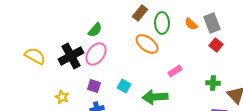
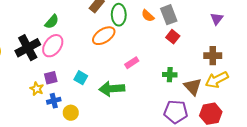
orange ellipse: (147, 44) -> (104, 36), turned -70
purple square: (94, 86) -> (51, 78), turned -32
yellow star: (62, 97) -> (37, 89), moved

